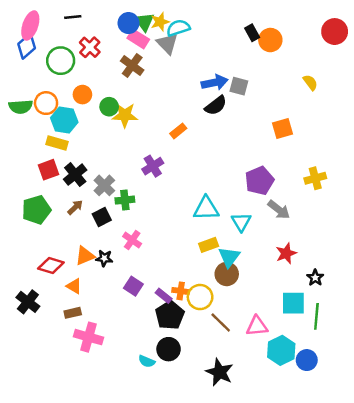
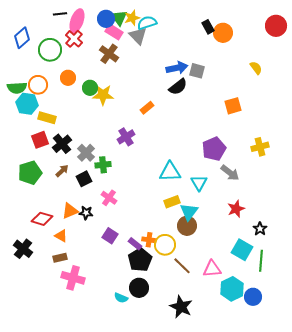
pink ellipse: (30, 25) -> (77, 21), moved
cyan hexagon: (64, 120) -> (27, 104), moved
cyan square: (293, 303) -> (242, 250), turned 30

